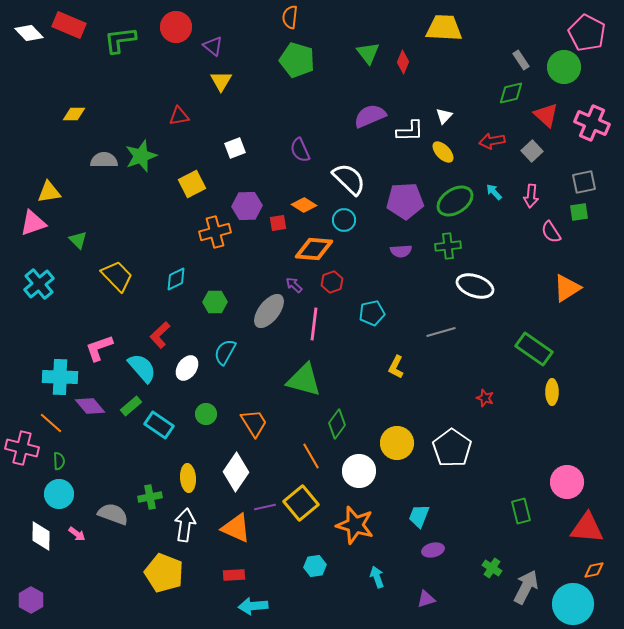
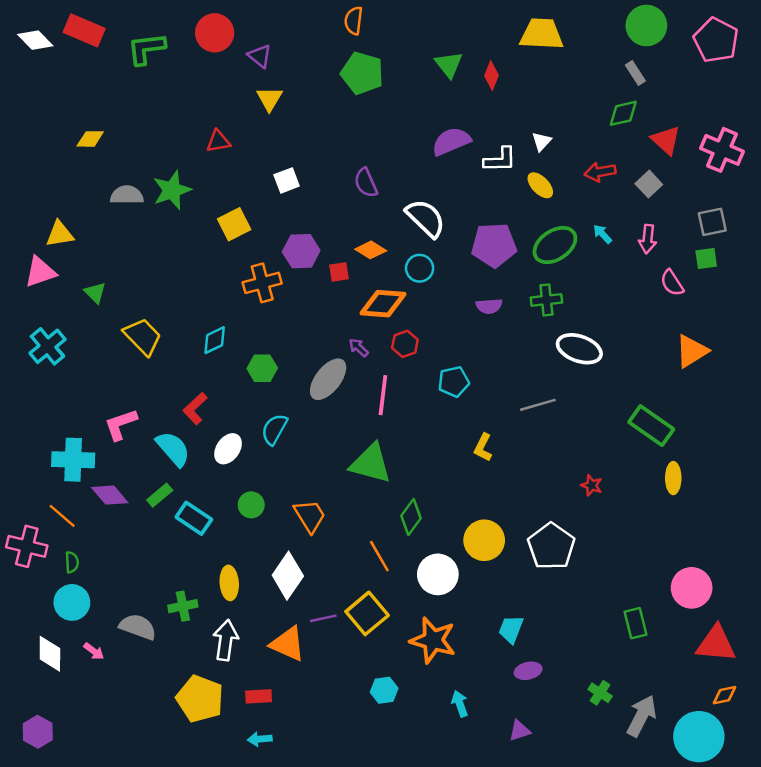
green circle: (564, 67) -> (646, 25), moved
red rectangle: (234, 575) -> (259, 696), moved
cyan arrow: (253, 606) -> (260, 739), moved, size x0.7

